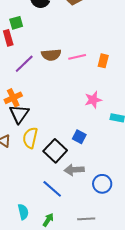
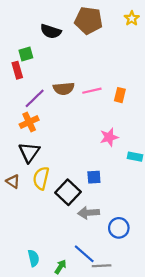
orange cross: (13, 98) -> (29, 122), moved
blue square: (79, 137) -> (94, 177), turned -32
blue line: (52, 189) -> (84, 254), moved

